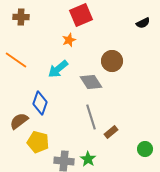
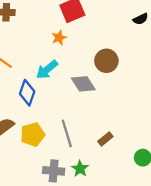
blue diamond: (40, 103) -> (27, 93), moved
gray line: (91, 117) -> (67, 133), moved
yellow pentagon: (38, 142) -> (33, 135), moved, turned -30

